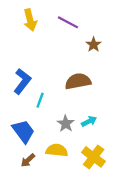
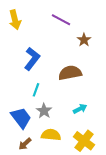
yellow arrow: (30, 20) -> (15, 20), moved
blue L-shape: (22, 81) -> (32, 59), moved
gray star: (66, 124) -> (44, 111), moved

